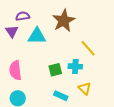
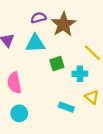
purple semicircle: (23, 16) -> (38, 18), moved
green square: (55, 70) -> (57, 64), moved

